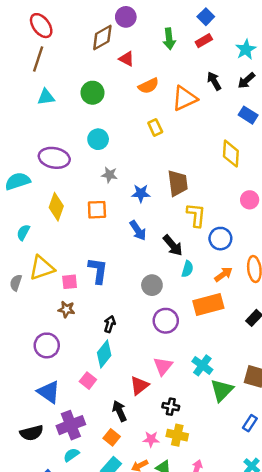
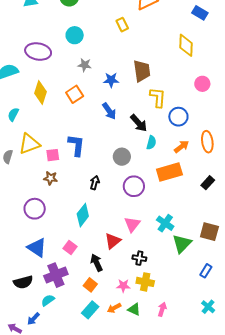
orange square: (97, 210) -> (75, 94), turned -30
black arrow: (110, 324) -> (95, 183), moved
pink square: (88, 381) -> (70, 248), moved
cyan semicircle: (71, 455) -> (48, 300), moved

